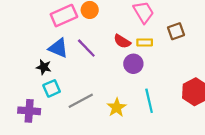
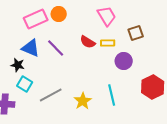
purple circle: (133, 64) -> (124, 61), moved
cyan square: (52, 88) -> (25, 84), turned -35

